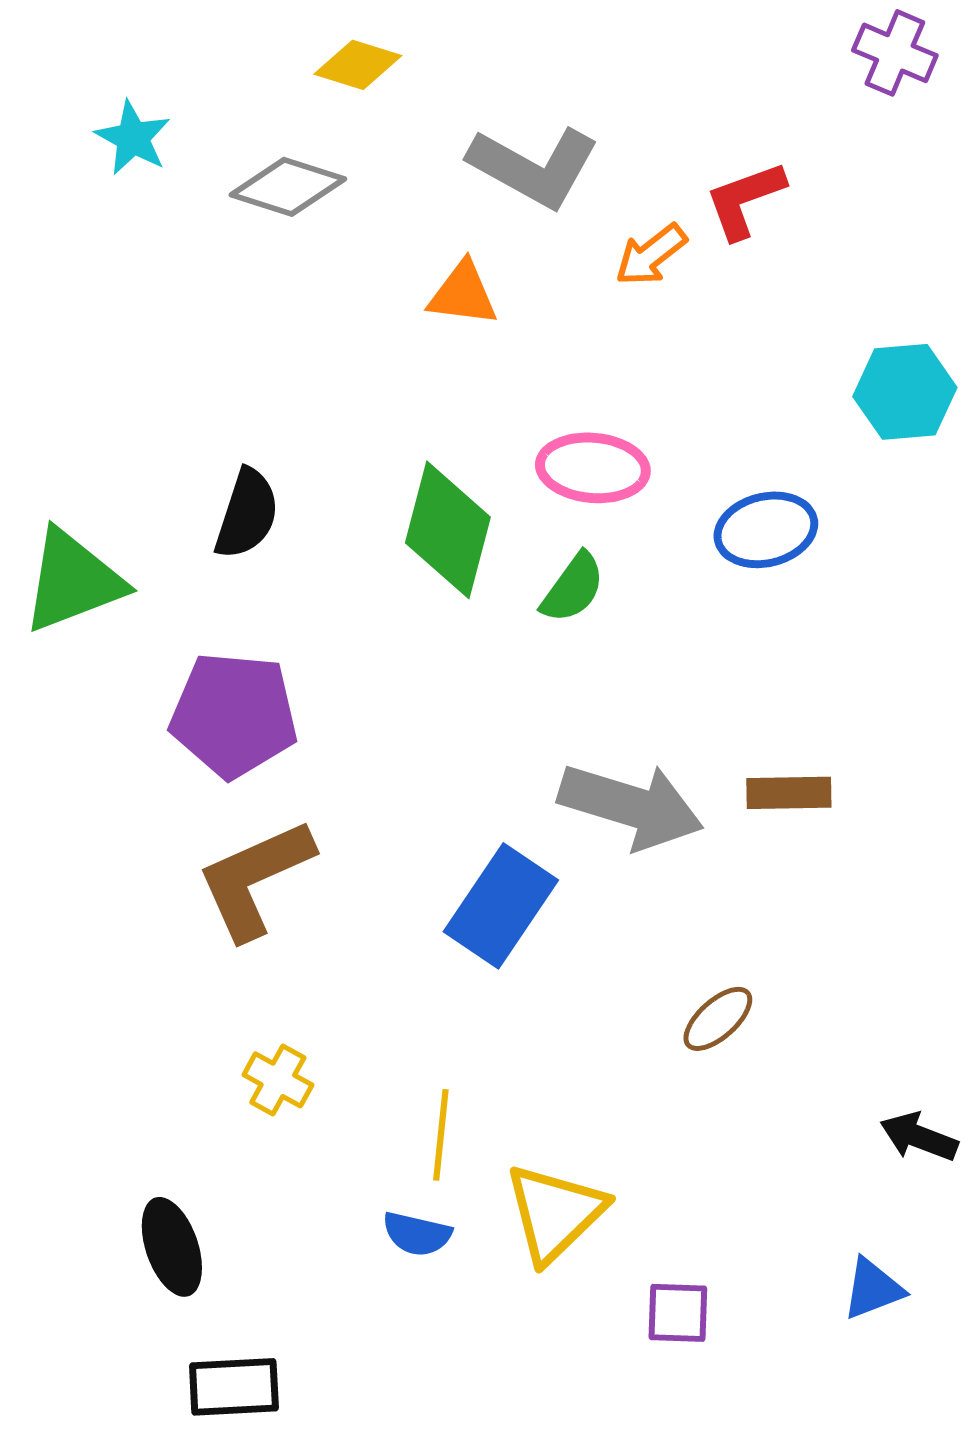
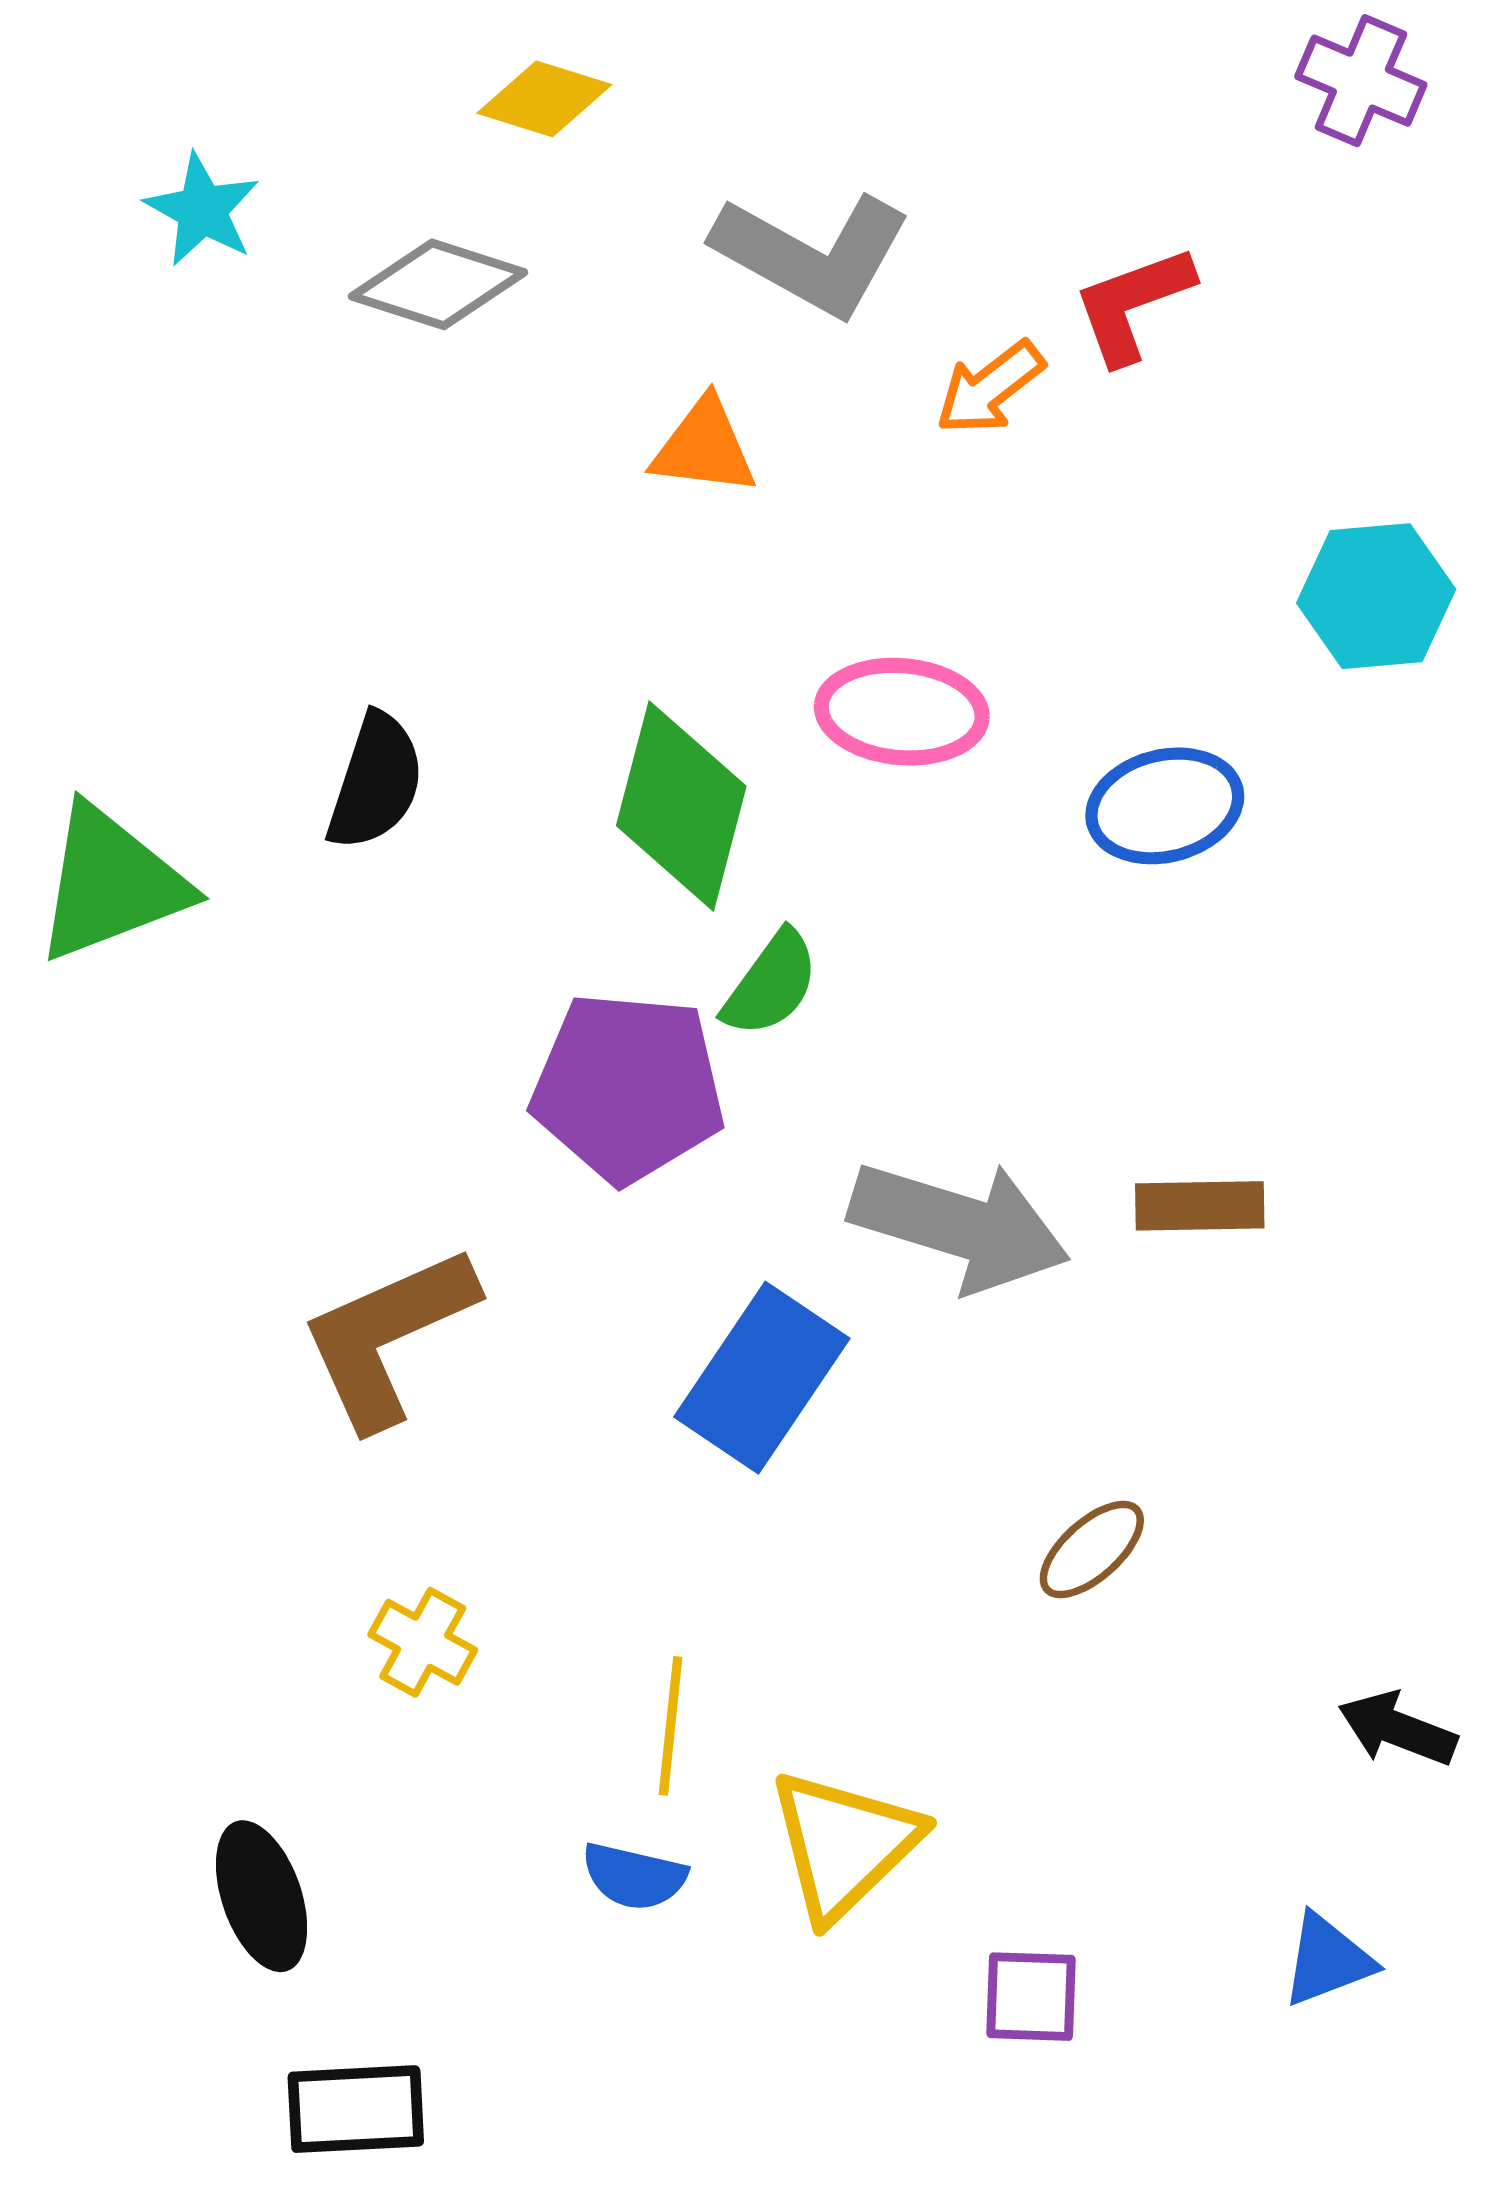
green semicircle: (573, 588) -> (771, 984), moved
purple pentagon: (234, 715) -> (628, 1087), moved

